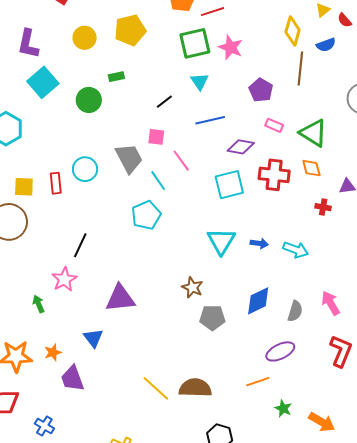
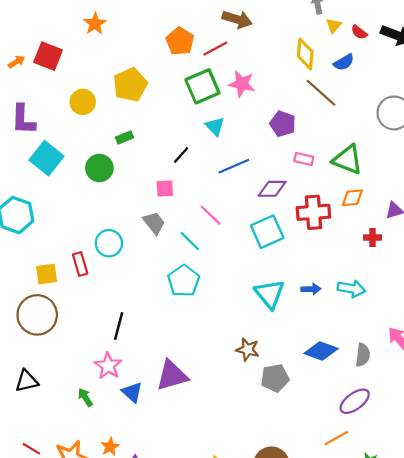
brown line: (300, 68) -> (321, 93), turned -44
pink square: (156, 137) -> (165, 189), moved
gray trapezoid: (129, 158) -> (154, 223), size x0.7
orange diamond: (311, 168) -> (352, 198), turned -70
blue diamond: (258, 301) -> (321, 351), turned 56
blue triangle: (93, 338) -> (132, 392), moved

